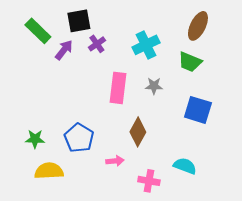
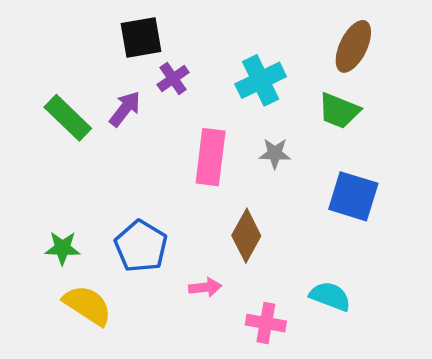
green rectangle: (38, 31) -> (68, 118), moved
purple arrow: (64, 50) -> (125, 109), moved
yellow semicircle: (49, 171) -> (87, 305), turned 36

